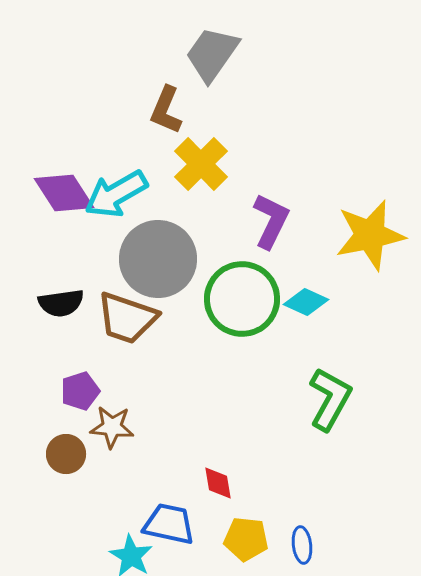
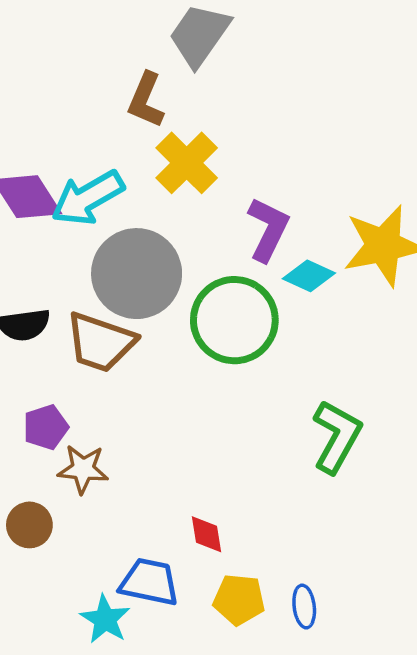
cyan diamond: (306, 302) -> (309, 276), moved
brown circle: (66, 454) -> (29, 525), moved

